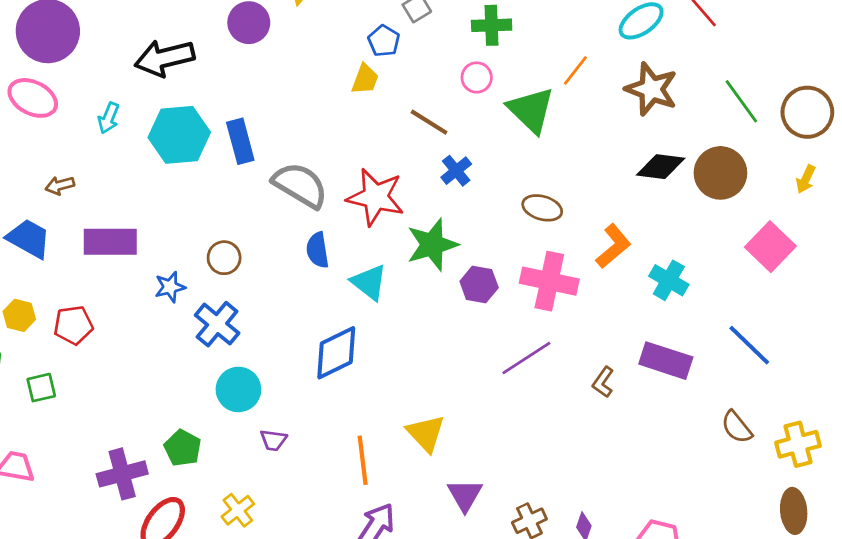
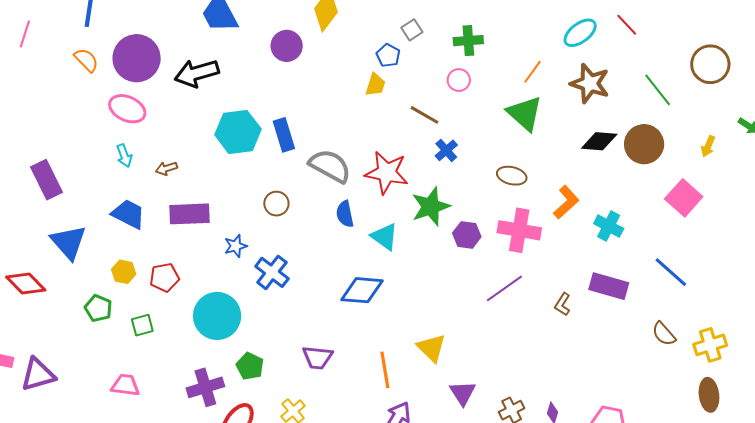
black arrow: (165, 58) -> (197, 73), moved
green triangle: (531, 110) -> (525, 113), moved
brown circle: (807, 112) -> (710, 64), moved
cyan arrow: (109, 118) -> (124, 156), moved, turned -40
brown arrow: (60, 185) -> (166, 168), moved
brown circle: (224, 258) -> (276, 204), moved
blue diamond: (336, 353) -> (362, 290), turned 33
cyan circle: (238, 389) -> (217, 316), moved, size x1.4
purple trapezoid: (273, 440) -> (318, 358), size x1.5

